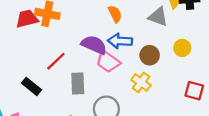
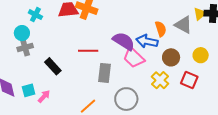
orange semicircle: (115, 14) -> (161, 29), moved
red line: (56, 61) -> (88, 51), turned 36
black rectangle: (31, 86) -> (53, 66), moved
red square: (194, 91) -> (189, 80), moved

